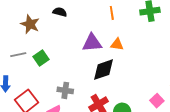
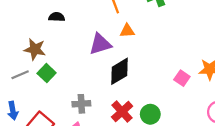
brown star: (30, 24) -> (35, 49), moved
orange triangle: (117, 44) -> (127, 31), moved
pink square: (157, 101) -> (182, 78), moved

